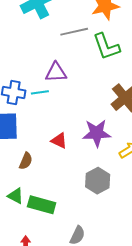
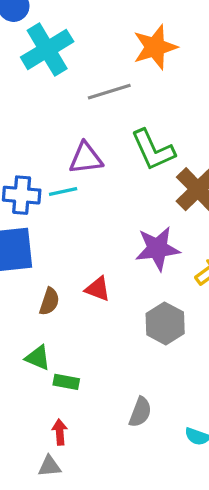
green L-shape: (106, 47) -> (153, 150), moved
red triangle: (59, 141) -> (98, 289), moved
green rectangle: (42, 205) -> (66, 382), moved, size x0.6

